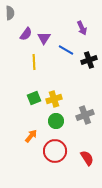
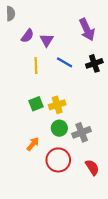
purple arrow: (82, 28) -> (87, 29), size x1.5
blue line: (66, 50) -> (65, 62), moved
gray cross: (85, 115) -> (82, 132), moved

